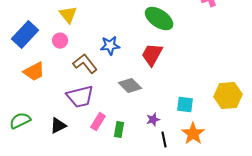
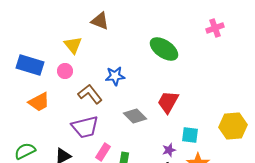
blue rectangle: (25, 35) -> (30, 65), turned 64
red trapezoid: (152, 55) -> (168, 102), moved
purple star: (153, 120) -> (169, 150), moved

